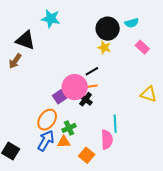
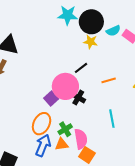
cyan star: (51, 19) -> (68, 15), moved
cyan semicircle: (132, 23) -> (113, 31), moved
orange line: (91, 86) -> (109, 80), moved
pink semicircle: (107, 140) -> (81, 139), moved

